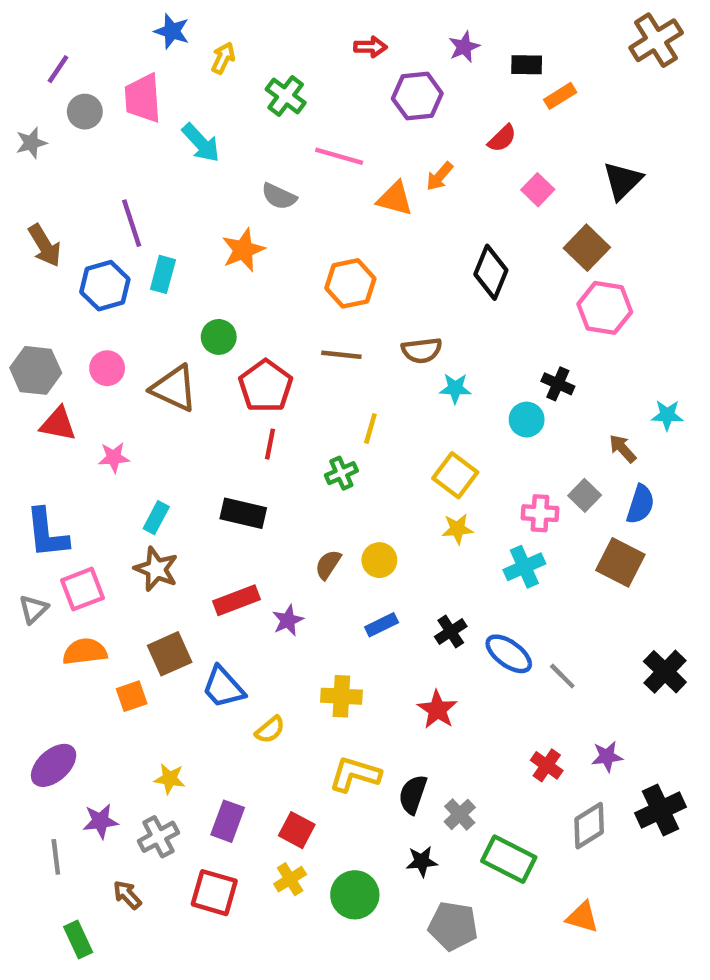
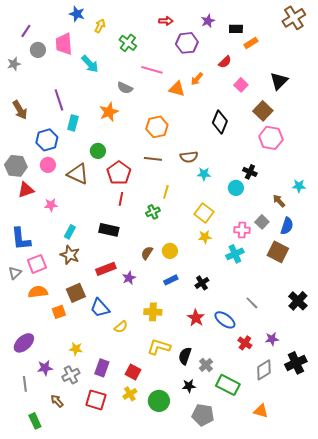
blue hexagon: (105, 286) -> (47, 140), moved
red triangle: (58, 424) -> (26, 190), turned -30
blue ellipse: (509, 654) -> (225, 320), moved

